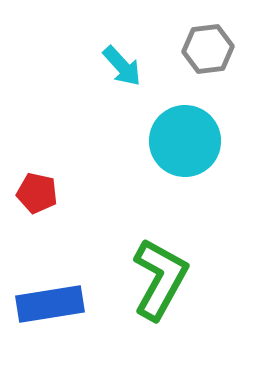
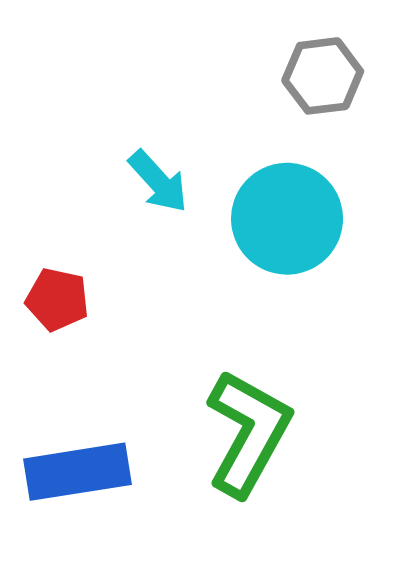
cyan arrow: (122, 66) -> (158, 181), moved

